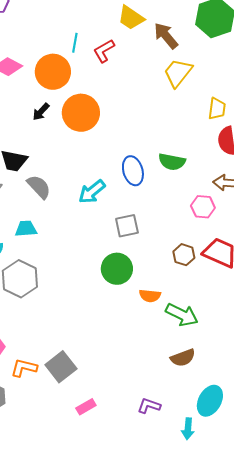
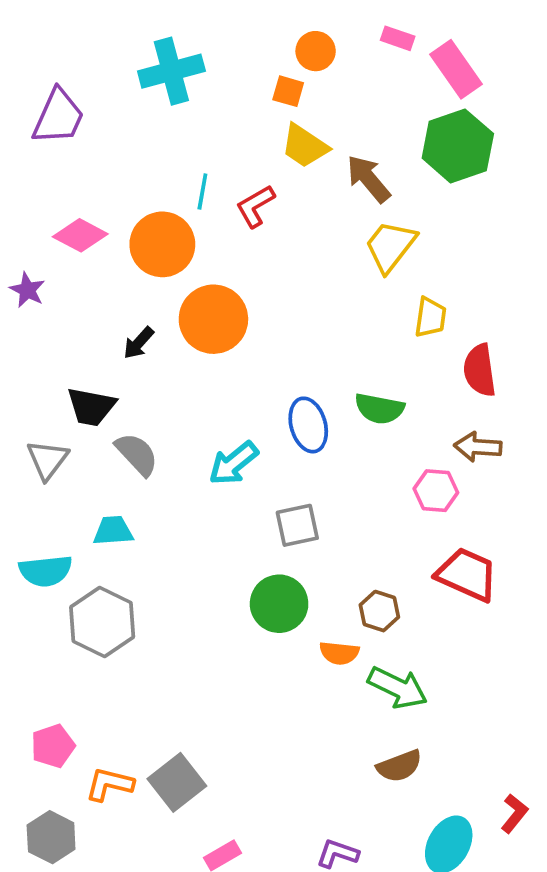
yellow trapezoid: (217, 109) -> (430, 317), moved
black arrow: (41, 112) -> (139, 343), moved
brown hexagon: (184, 255) -> (379, 611), moved

